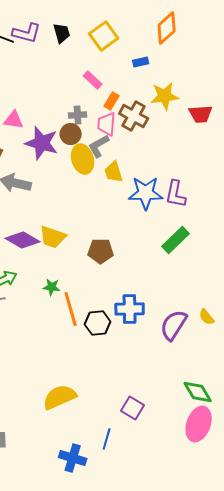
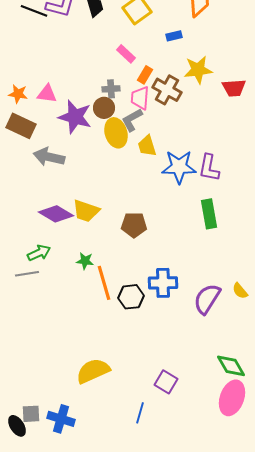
green rectangle: (176, 240) -> (209, 214), turned -56
blue cross: (73, 458) -> (61, 419), moved

